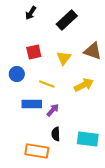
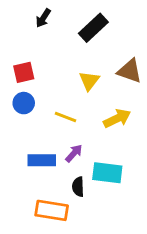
red square: (34, 52) -> (24, 72), moved
blue rectangle: (32, 104) -> (42, 160), moved
cyan rectangle: (88, 139) -> (107, 173), moved

